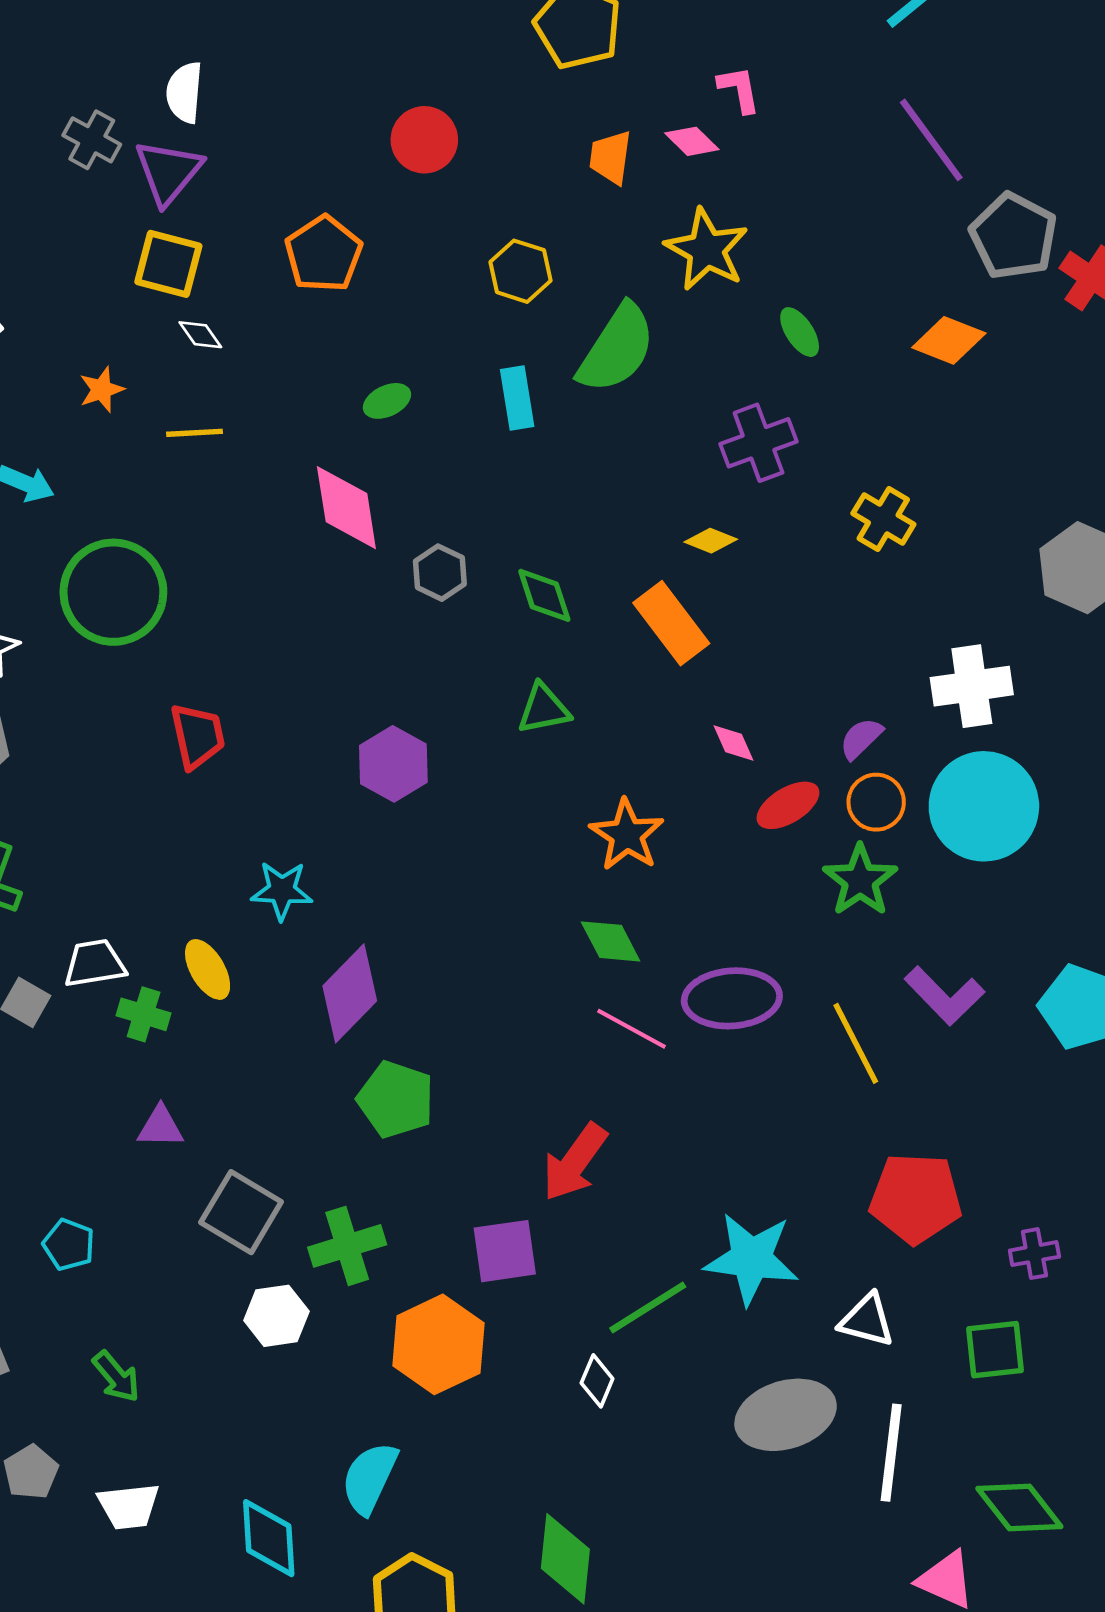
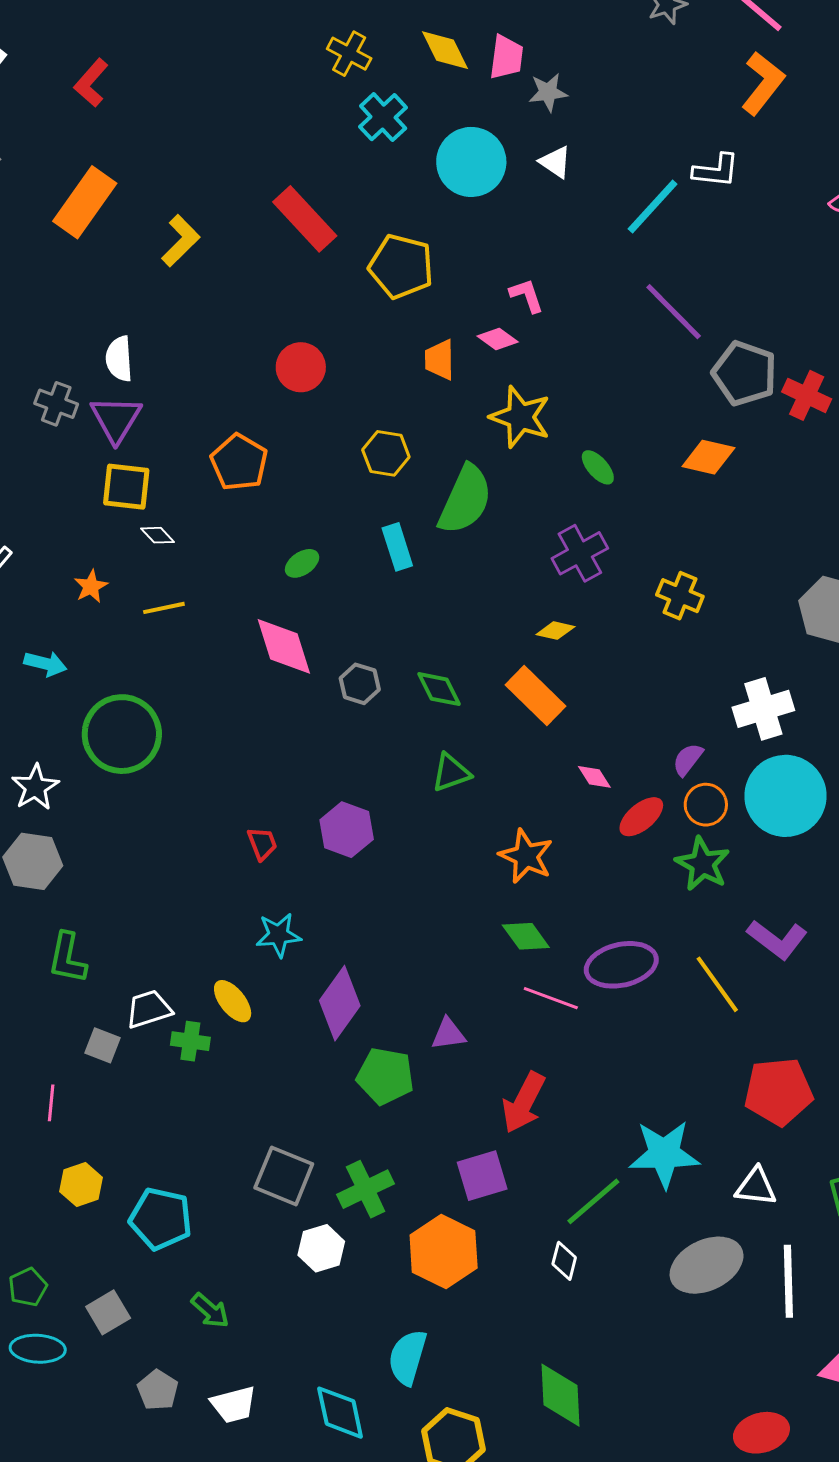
red trapezoid: (197, 736) -> (262, 844), moved, size x0.7
purple triangle: (160, 1127) -> (448, 1034), moved
cyan pentagon: (69, 1245) -> (161, 1219), size x1.6

